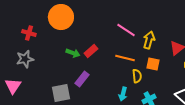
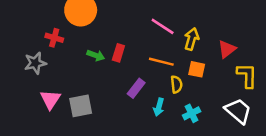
red cross: (29, 33) -> (54, 38), moved
red rectangle: (91, 51) -> (118, 53), turned -32
purple rectangle: (82, 79) -> (136, 88), moved
pink triangle: (13, 86) -> (50, 100), moved

